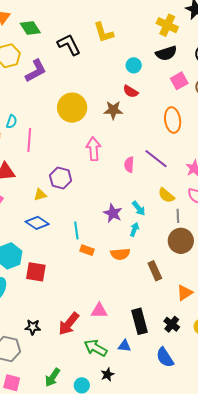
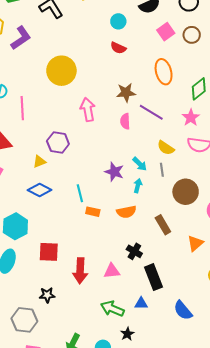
brown star: (113, 110) -> (126, 93), moved
gray line: (178, 216) -> (162, 170), moved
red square: (36, 272) -> (49, 252), moved
red arrow: (69, 324) -> (80, 271), moved, turned -30
black cross: (172, 324) -> (134, 251), moved

